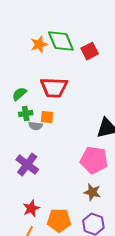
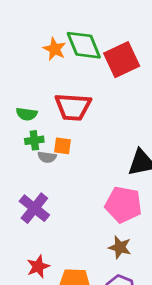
orange star: (39, 44) -> (55, 49), turned -30
red square: (90, 51) -> (122, 60), size x1.5
green semicircle: (19, 94) -> (27, 114), turned -133

